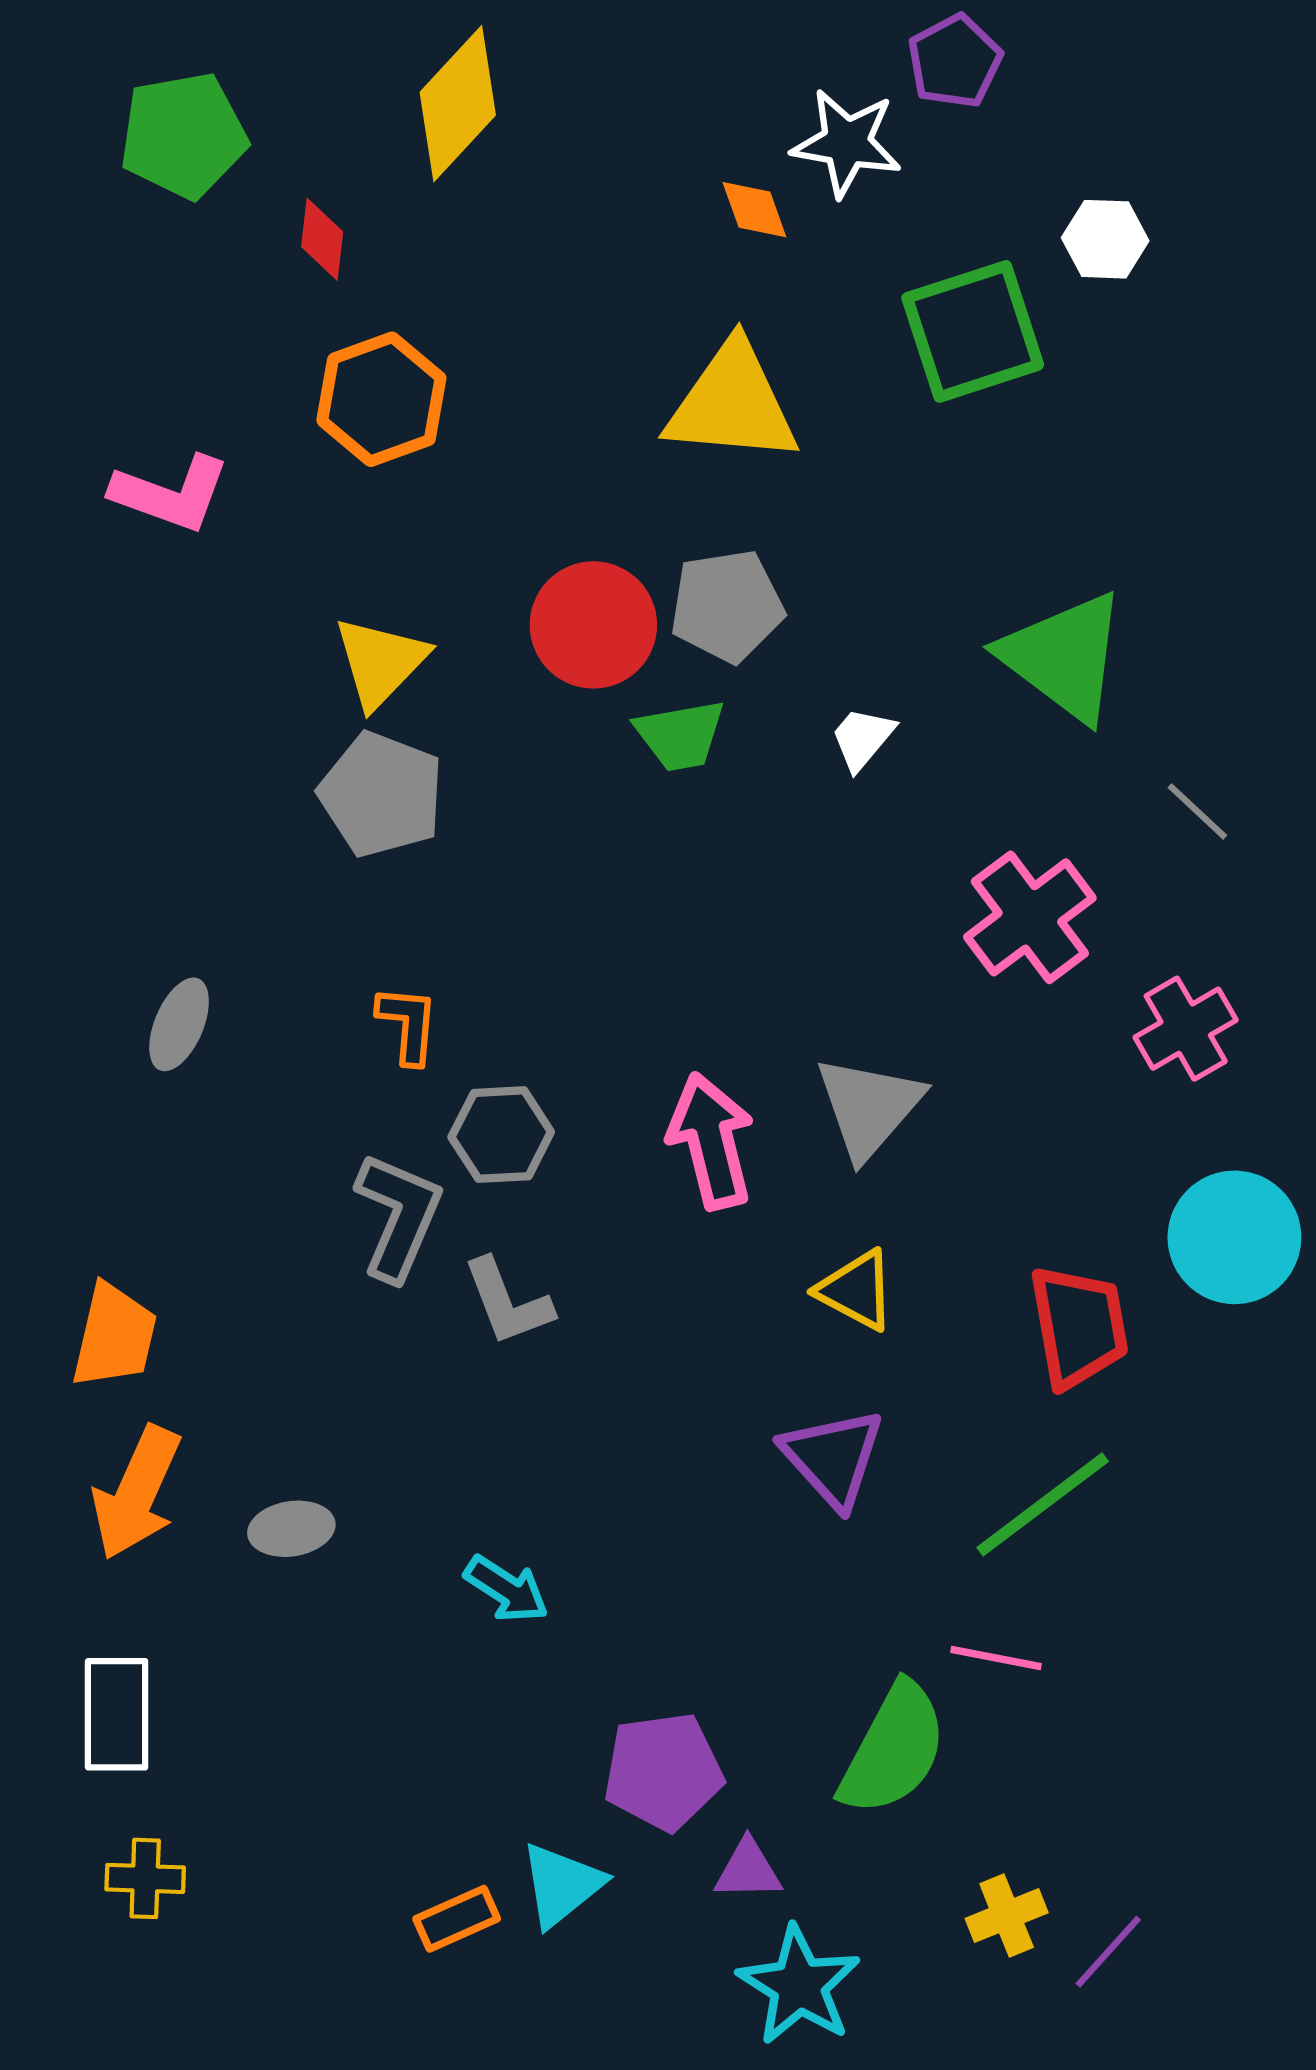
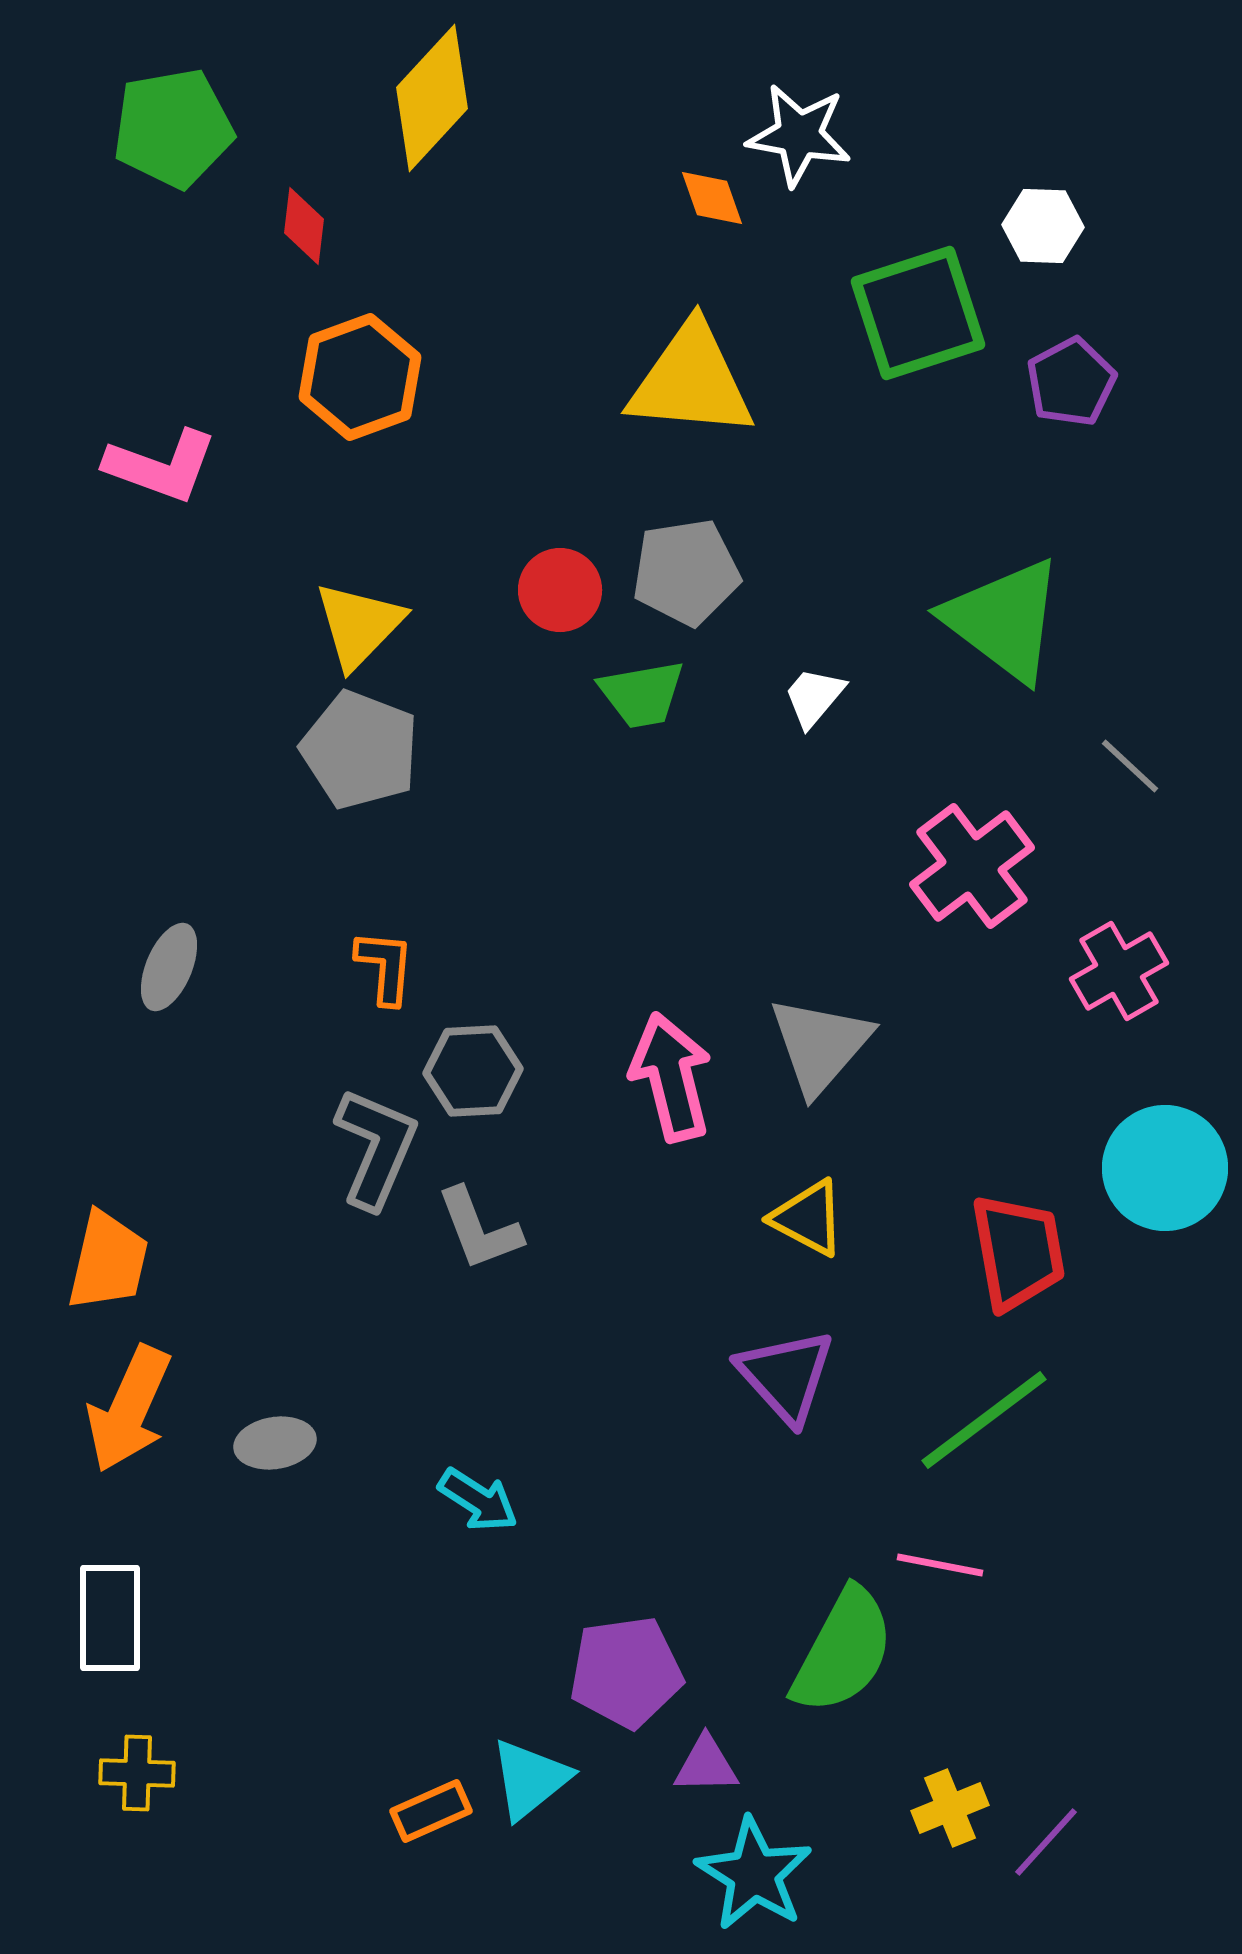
purple pentagon: (955, 61) -> (1071, 382), moved
red circle: (593, 625) -> (560, 590), size x0.7

